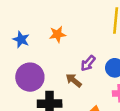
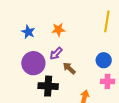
purple arrow: (88, 63) -> (56, 53), moved

